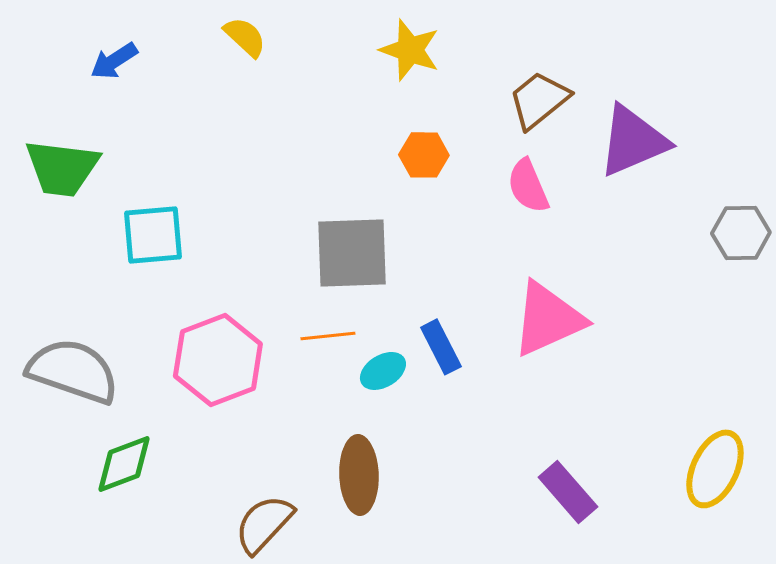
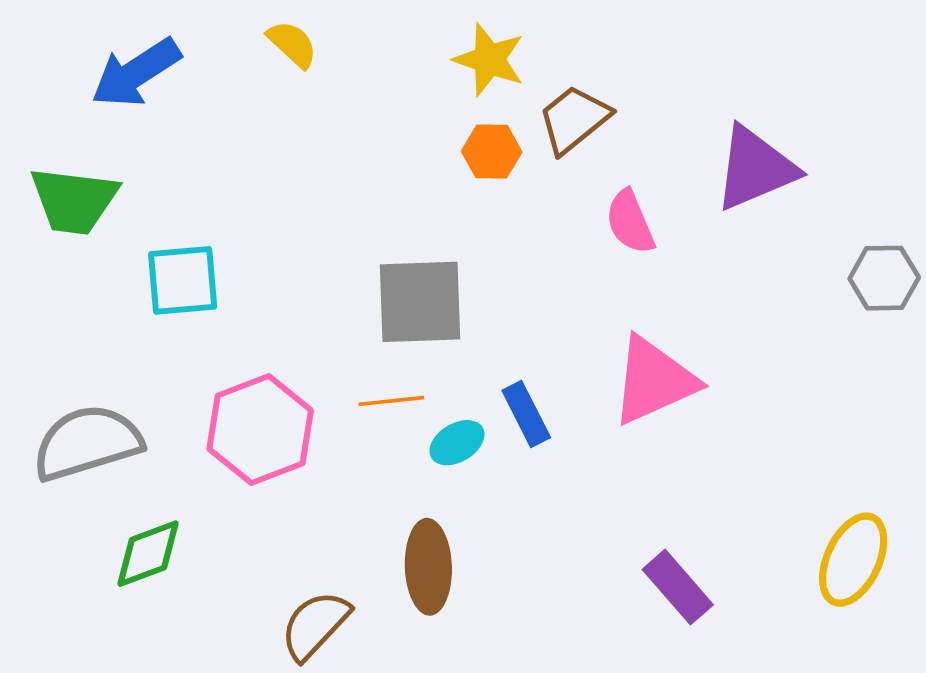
blue arrow: (114, 61) -> (136, 73), size x1.6
brown trapezoid: (539, 100) -> (574, 119), moved
orange hexagon: (424, 155) -> (492, 152), moved
gray semicircle: (73, 371) -> (87, 443), turned -36

